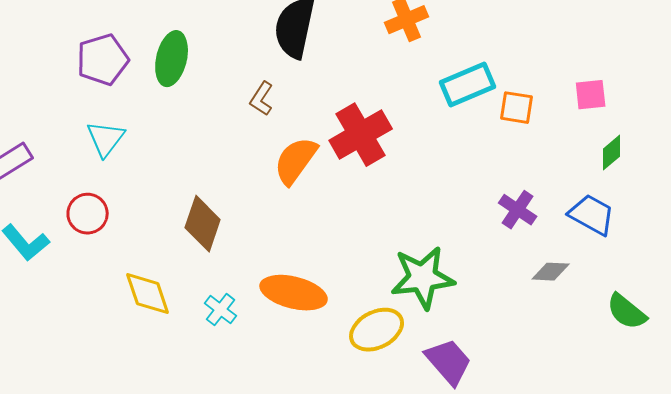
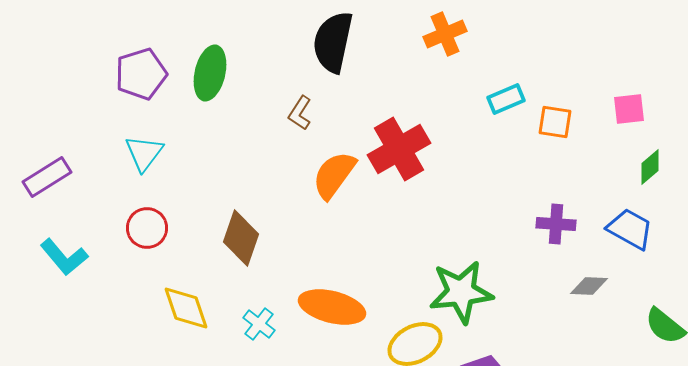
cyan rectangle: (468, 85) -> (506, 99), size x0.7
purple cross: (518, 210) -> (556, 224), turned -30
red circle: (88, 214) -> (147, 228), moved

